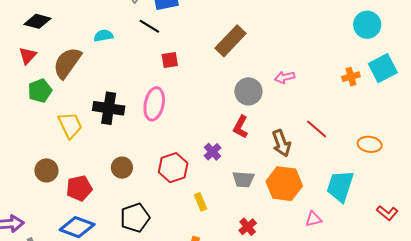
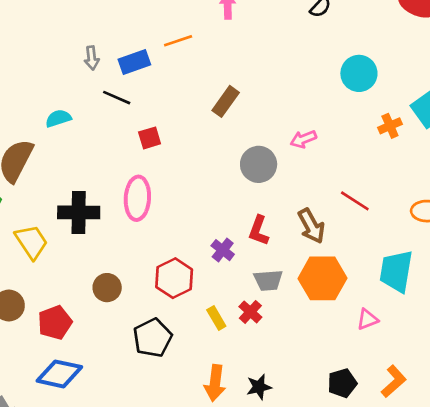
cyan circle: (367, 25) -> (359, 73), moved
brown rectangle: (230, 41) -> (226, 101), size x0.7
red L-shape: (241, 127) -> (259, 231), moved
black pentagon: (135, 218) -> (153, 338), moved
red cross: (248, 227) -> (250, 312), moved

